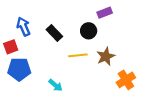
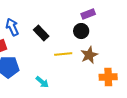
black circle: (89, 31) -> (81, 31), moved
orange cross: (126, 80) -> (108, 77), turned 30

